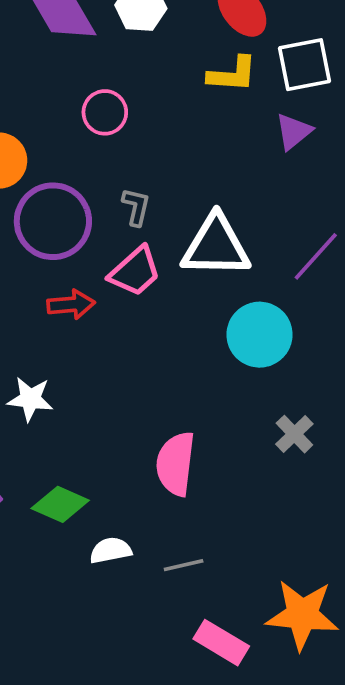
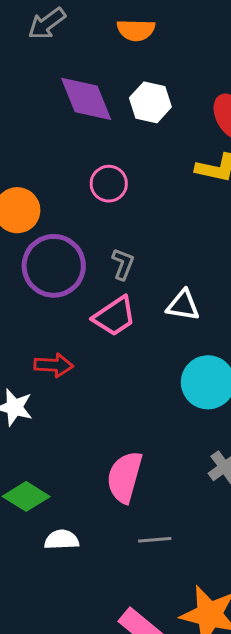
white triangle: (216, 246) -> (183, 305), size x0.6
red arrow: (71, 305) -> (54, 365), moved
gray line: (184, 565) -> (155, 540), moved

